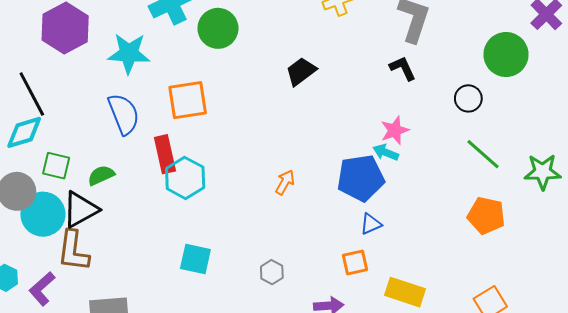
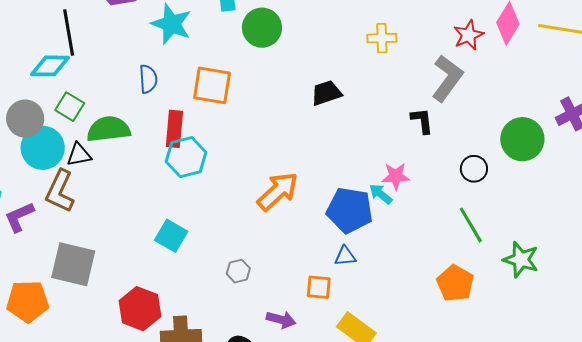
blue semicircle: (124, 114) -> (148, 79), size x0.7
green semicircle: (101, 175) -> (109, 129), size x1.6
orange arrow: (285, 182) -> (278, 191), size x1.8
black triangle: (80, 209) -> (79, 155), size x0.7

